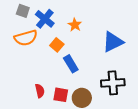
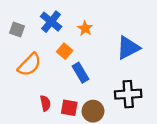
gray square: (23, 11) -> (17, 29), moved
orange semicircle: (26, 38) -> (29, 65), moved, turned -30

